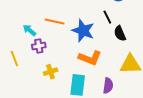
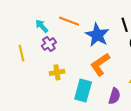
purple cross: (39, 46) -> (49, 44), turned -32
orange L-shape: (90, 58) -> (100, 64), turned 115

